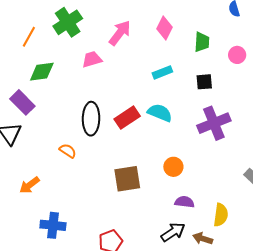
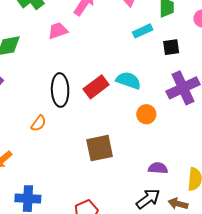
cyan rectangle: (162, 72) -> (143, 31), moved
orange semicircle: (68, 151) -> (39, 123), turned 96
orange circle: (173, 167) -> (146, 114), moved

